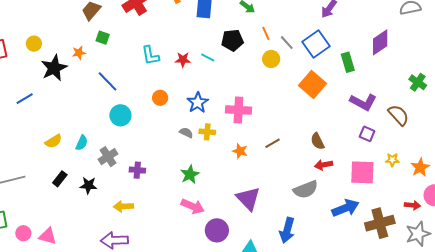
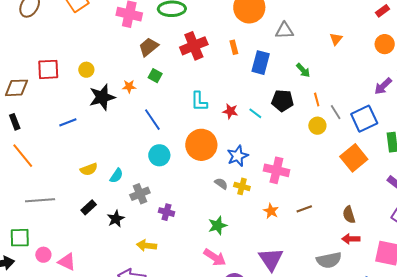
orange circle: (160, 98) -> (201, 145), size x2.0
black star: (88, 185) -> (116, 219), turned 30

